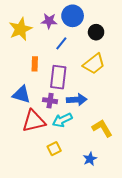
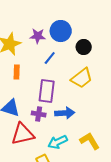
orange rectangle: (35, 64) -> (17, 72), moved
cyan arrow: (62, 120) -> (58, 142), moved

